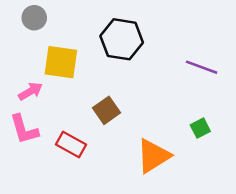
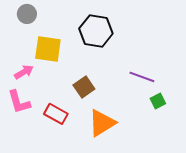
purple line: (202, 67) -> (142, 77), moved
orange triangle: (153, 156) -> (102, 123), moved

